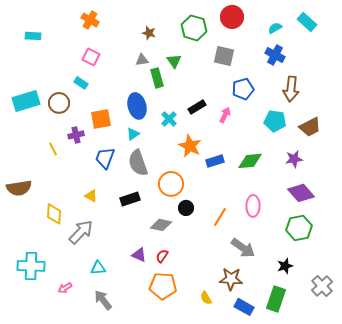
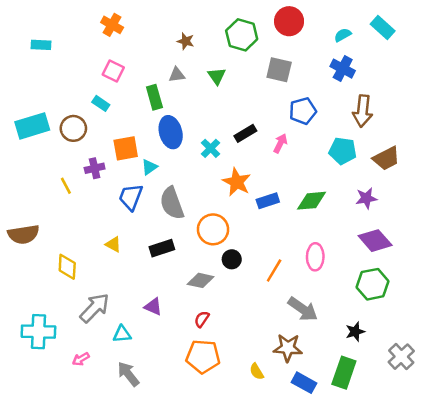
green rectangle: (157, 78) -> (154, 97), moved
cyan triangle: (133, 134) -> (149, 167), moved
gray arrow: (81, 232) -> (95, 308), moved
purple triangle: (139, 255) -> (153, 307), moved

